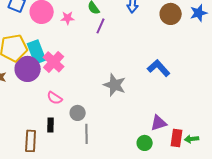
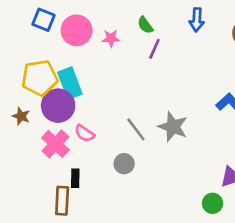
pink cross: (54, 62) -> (55, 144), moved
pink semicircle: (55, 98) -> (84, 133), moved
black rectangle: (51, 125) -> (75, 178), moved
gray line: (87, 134) -> (136, 129), moved, turned -36

